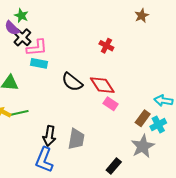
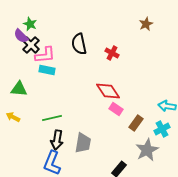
black semicircle: (72, 82) -> (79, 44), moved, turned 40
green line: (18, 113) -> (52, 118), moved
brown rectangle: (143, 118) -> (136, 123), moved

